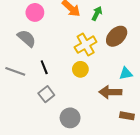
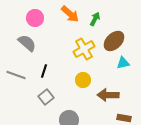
black line: (44, 67) -> (44, 71), turned 40
yellow circle: (80, 69) -> (83, 80), moved
cyan triangle: (126, 73) -> (123, 63), moved

